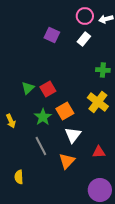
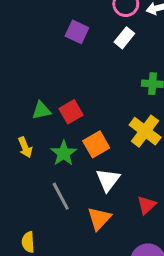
green triangle: (28, 88) -> (41, 110), turned 32
yellow arrow: (11, 121) -> (25, 147), moved
red triangle: (99, 152) -> (147, 205), turned -40

